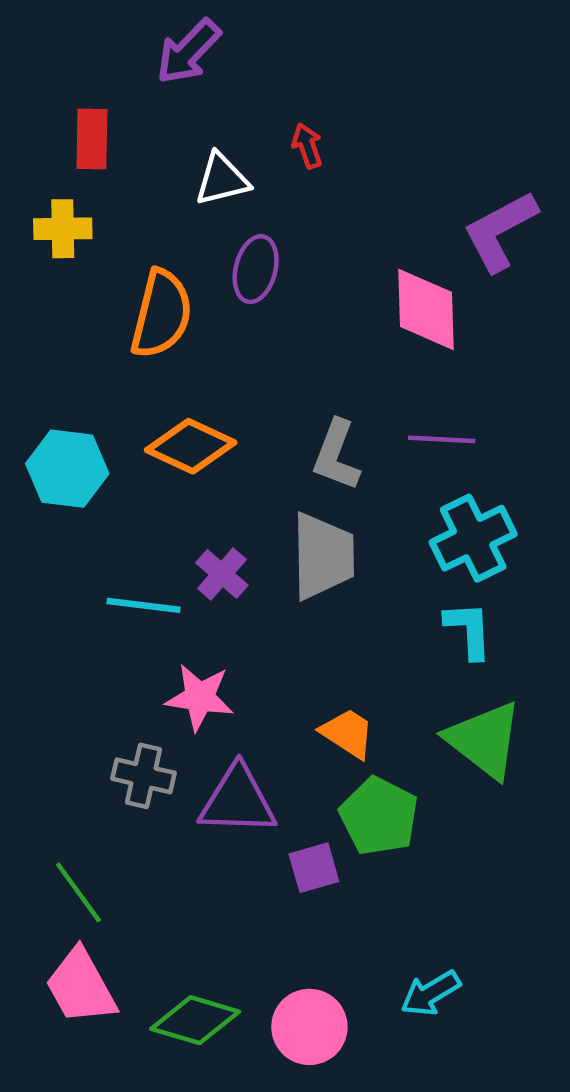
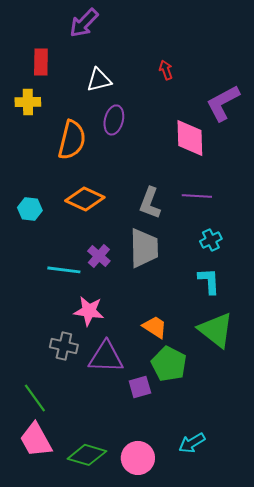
red arrow: (307, 146) -> (166, 70), moved
cyan hexagon: (67, 469) -> (30, 209), size x0.7
cyan cross: (473, 538) -> (211, 240), size x0.6

